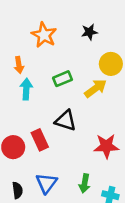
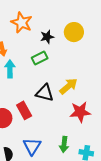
black star: (89, 32) -> (47, 37), moved
yellow circle: (111, 64) -> (74, 32), moved
yellow arrow: (96, 88) -> (68, 86), moved

